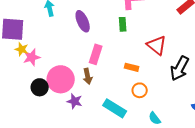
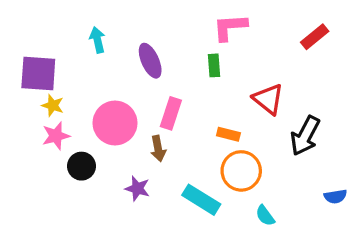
pink star: (32, 57) -> (56, 136), moved
pink circle: (61, 79) -> (115, 123), moved
orange circle: (140, 90) -> (241, 171), size x1.6

